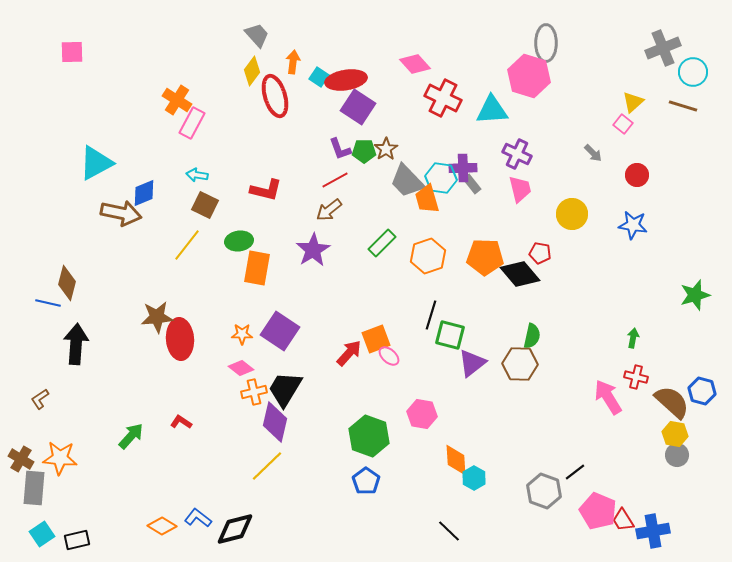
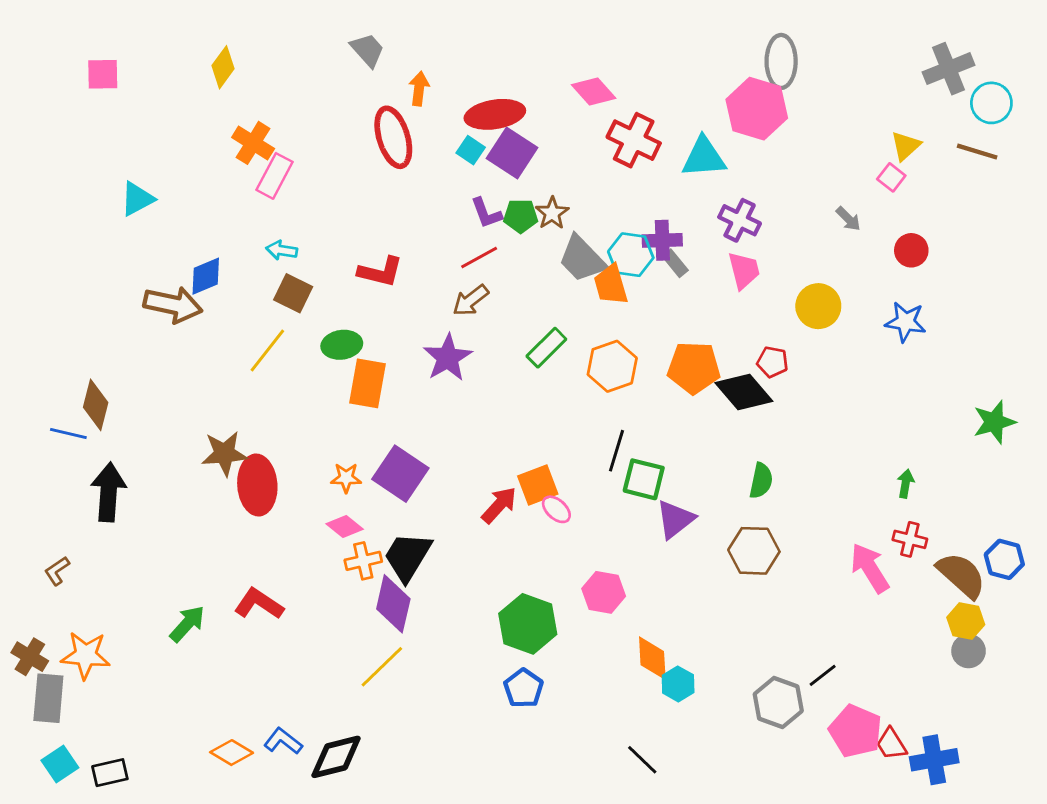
yellow diamond: (252, 71) -> (223, 67), moved
cyan square: (319, 77) -> (471, 150), moved
cyan triangle: (96, 163) -> (137, 199), moved, size x0.7
brown hexagon: (520, 364) -> (754, 551), moved
red L-shape: (181, 422) -> (259, 604), size x1.6

